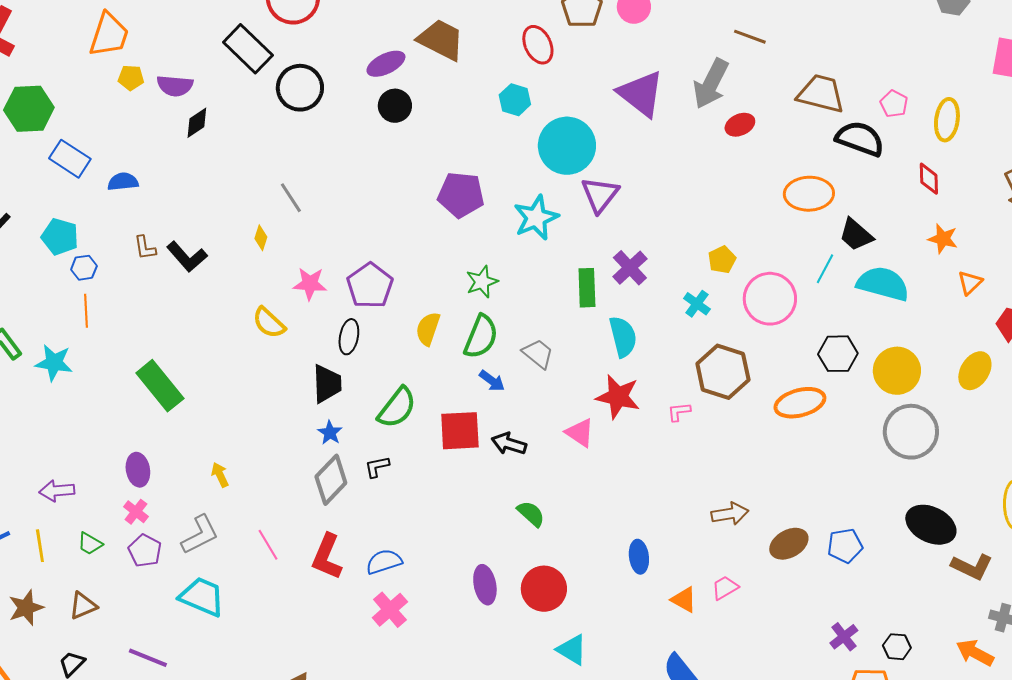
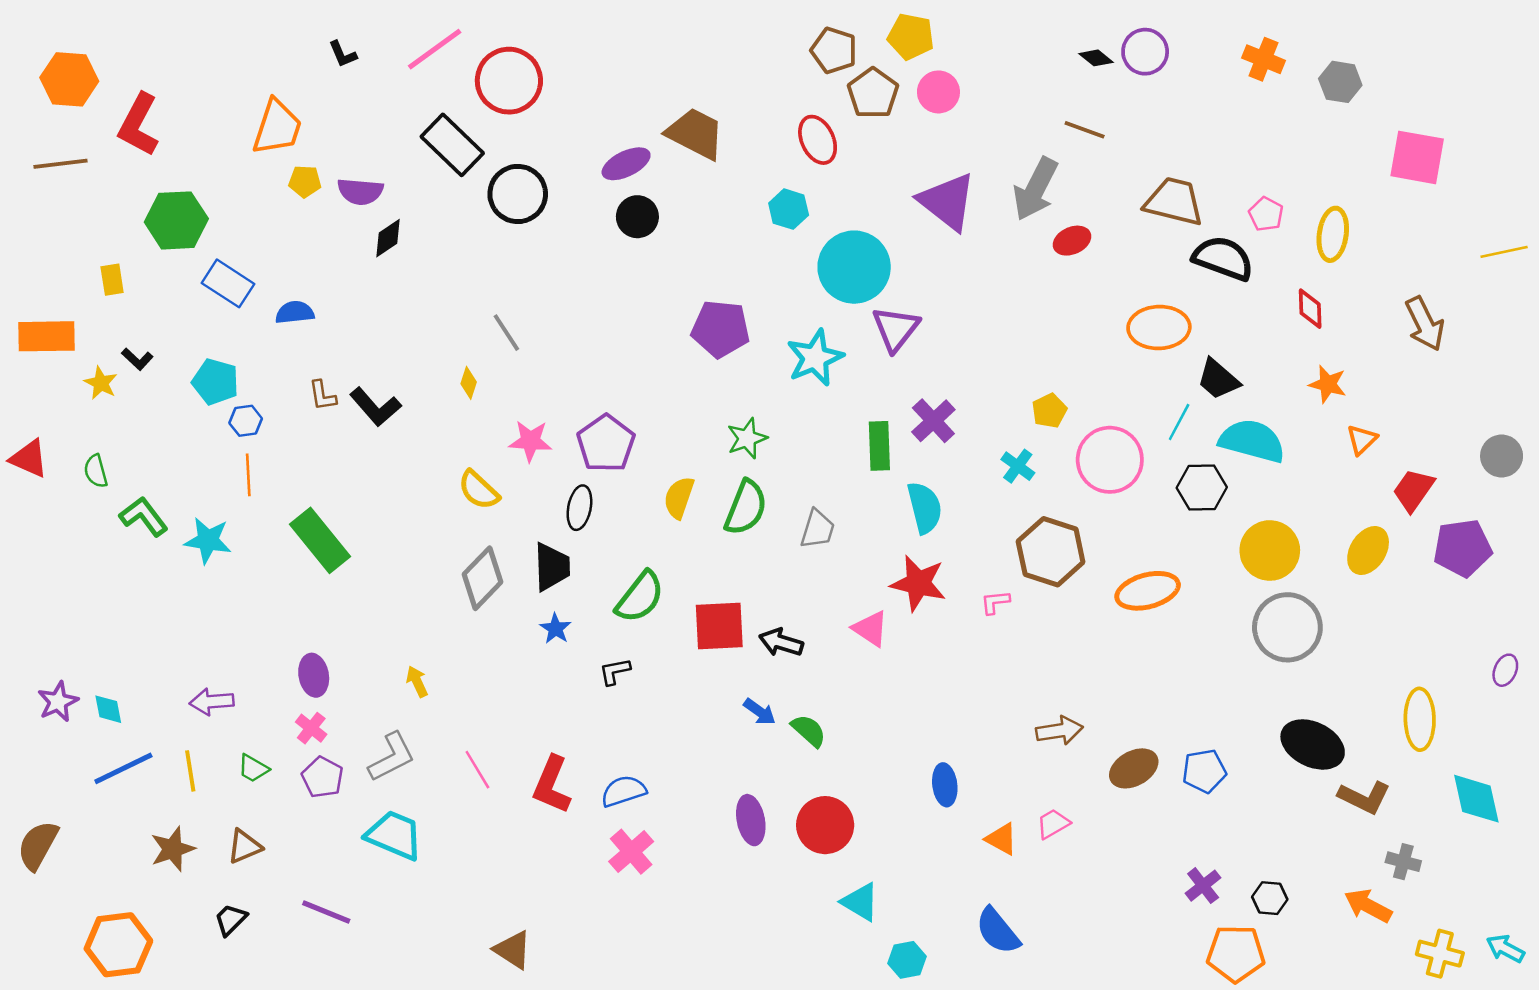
gray trapezoid: (538, 354) -> (818, 529), turned 68
black hexagon: (838, 354) -> (1202, 488), moved
blue arrow: (492, 381) -> (760, 712), moved
green rectangle: (160, 386) -> (320, 540), moved
gray diamond: (331, 480) -> (482, 578), moved

